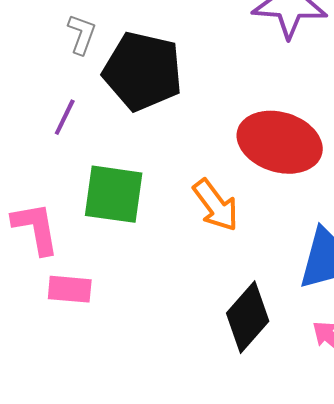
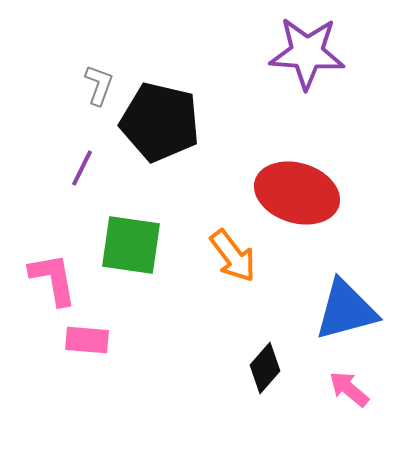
black diamond: (248, 317) -> (265, 368), size x0.7

